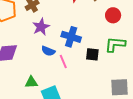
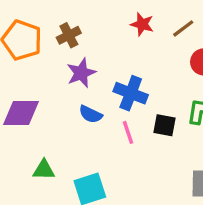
pink line: (63, 62) -> (128, 132), moved
green triangle: (31, 82) -> (44, 170), moved

